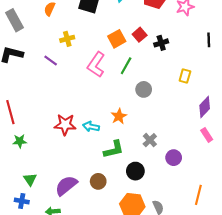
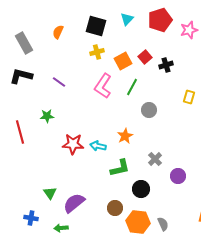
yellow cross: (67, 39) -> (97, 52), moved
green star: (20, 141) -> (47, 116), moved
green triangle: (30, 179) -> (50, 193), moved
brown circle: (98, 181) -> (115, 208), moved

